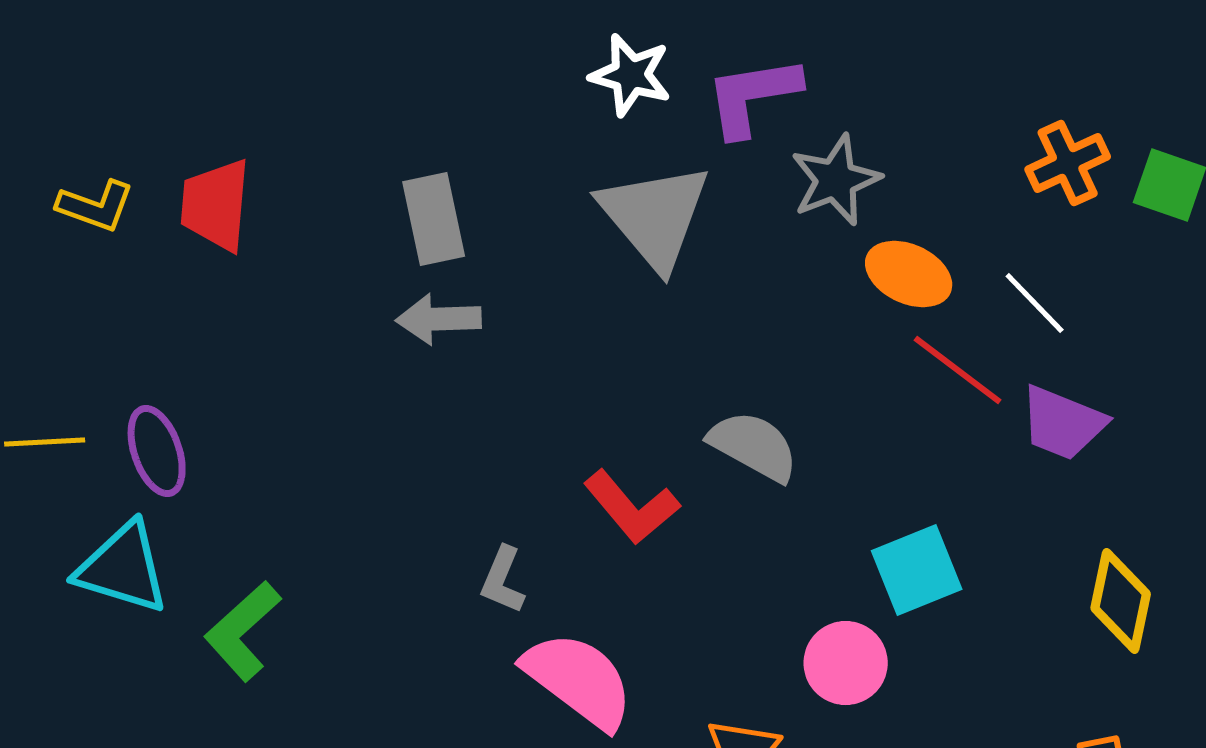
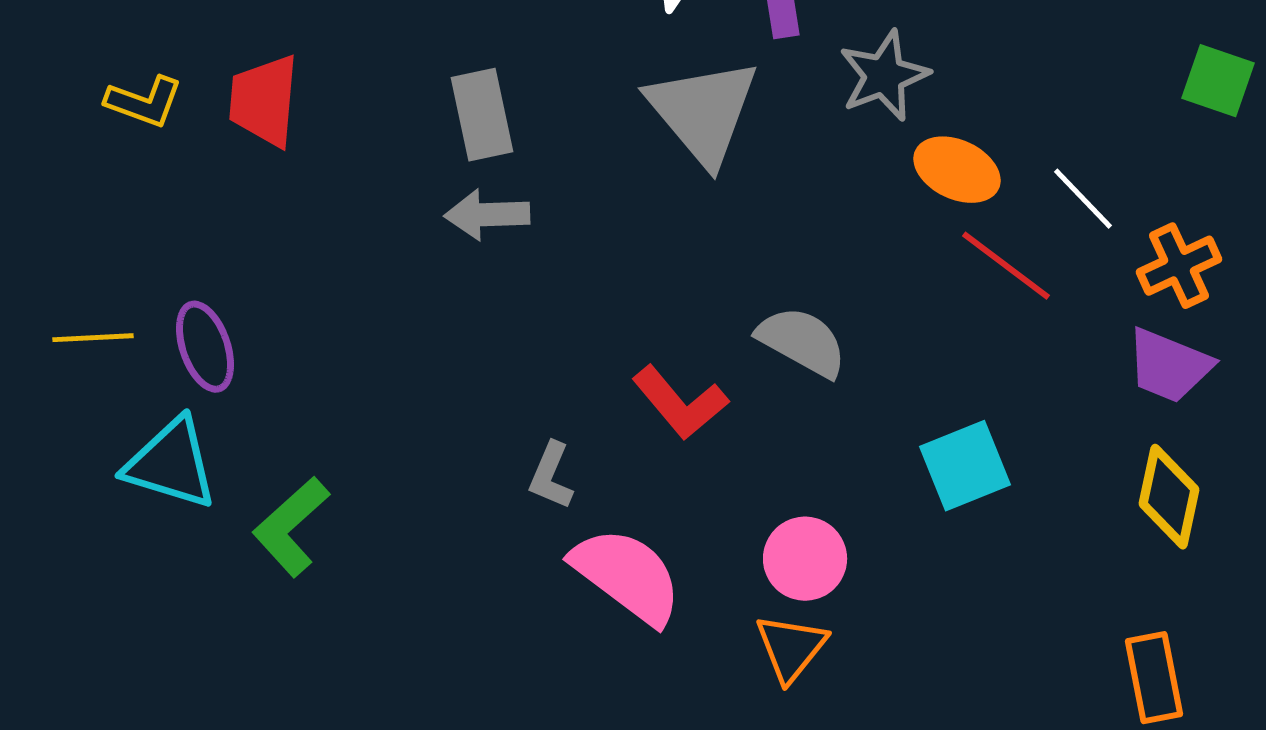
orange cross: (1068, 163) -> (1179, 266), moved
purple trapezoid: (1063, 423) -> (1169, 366), moved
pink circle: (846, 663) -> (805, 559), moved

